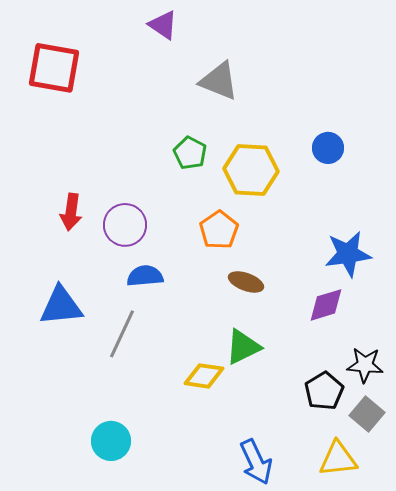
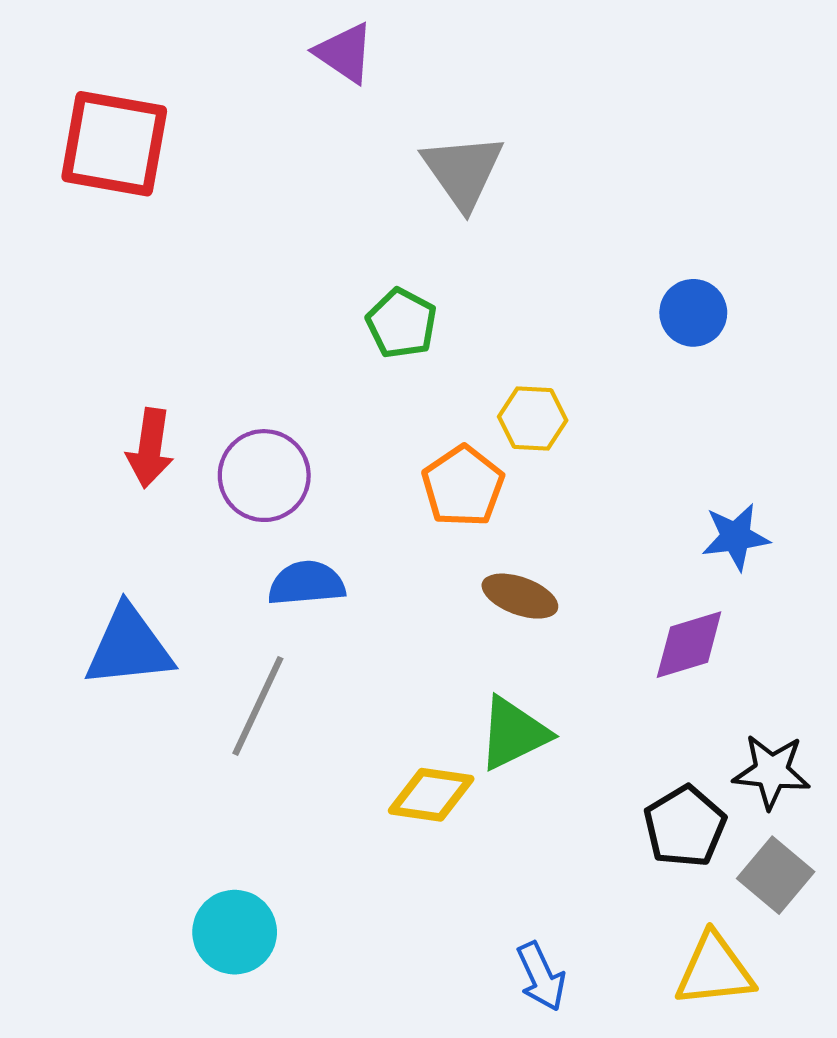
gray triangle: (219, 81) -> (463, 171), turned 33
yellow hexagon: (251, 170) -> (533, 418), moved, size x0.6
blue star: (348, 254) -> (736, 537), size x0.7
blue arrow: (256, 462) -> (541, 976), size x0.7

